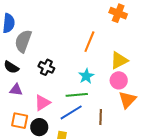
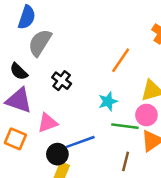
purple triangle: (16, 90) -> (19, 100), size x1.6
green line: (77, 95) -> (125, 126), moved
brown line: (101, 117) -> (126, 161), moved
black circle: (39, 127) -> (57, 154), moved

